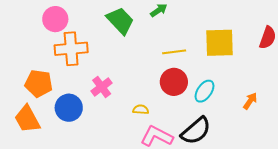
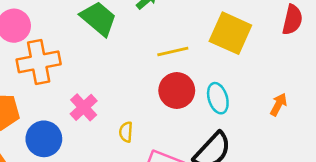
yellow square: (219, 43) -> (230, 33), turned 32
cyan ellipse: (205, 91) -> (218, 98), turned -45
yellow semicircle: (141, 110) -> (126, 132), moved, turned -84

